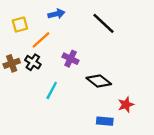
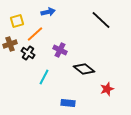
black line: (103, 23) -> (101, 20), moved
brown cross: (12, 63) -> (10, 44), moved
blue rectangle: (105, 121) -> (68, 103), moved

